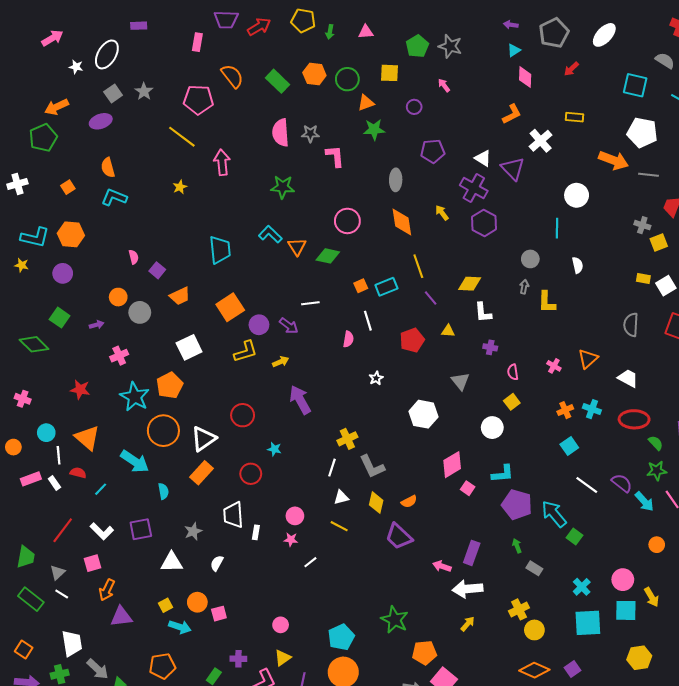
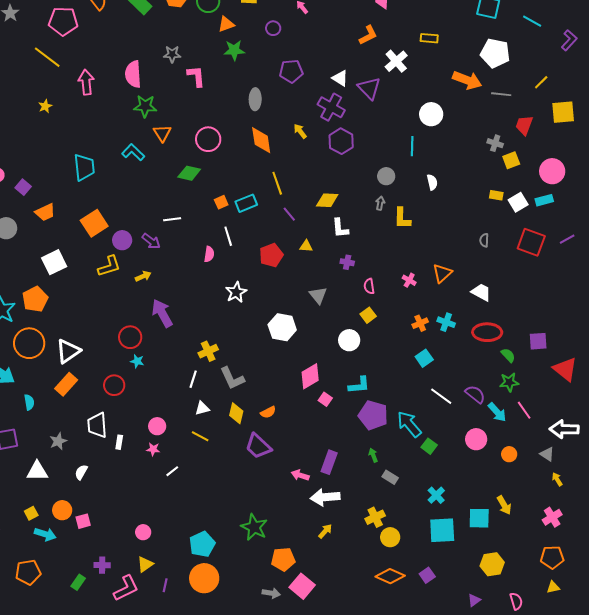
pink semicircle: (281, 133) -> (133, 74), moved
orange triangle: (297, 247) -> (162, 133), moved
gray semicircle: (631, 325) -> (484, 240), size x0.6
white star: (376, 378) -> (236, 292), size x1.5
red circle: (243, 415) -> (130, 337), moved
pink circle: (623, 580) -> (476, 439), moved

